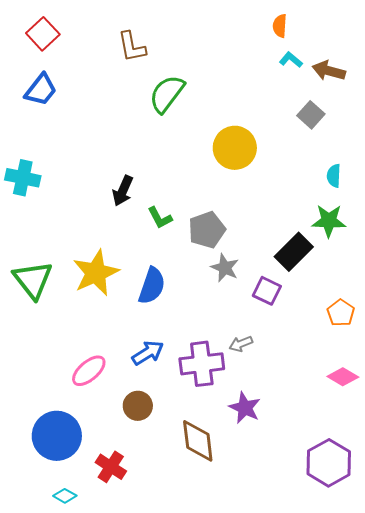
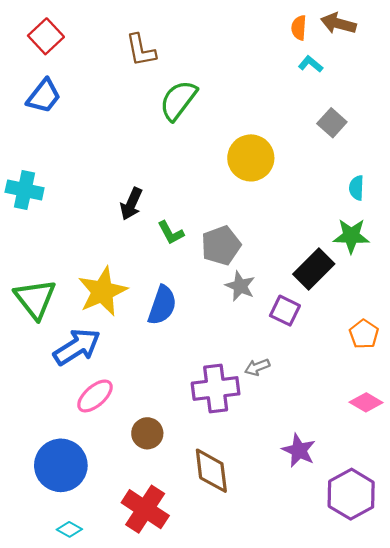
brown arrow: (329, 71) -> (338, 23), moved
blue arrow: (148, 353) -> (77, 347), moved, size x1.4
purple star: (245, 408) -> (299, 450), moved
red cross: (111, 467) -> (145, 509), moved, size x1.4

